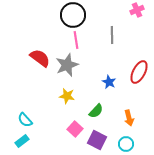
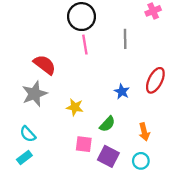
gray star: (67, 65) -> (35, 94), moved
pink square: (75, 129) -> (84, 144), turned -35

